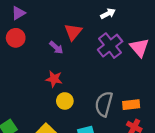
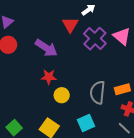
red triangle: (73, 32) -> (70, 25), moved
purple arrow: (56, 48) -> (46, 48), size x1.6

